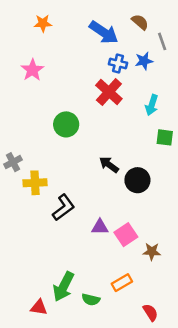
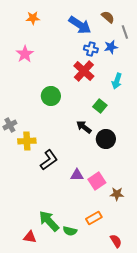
green square: (165, 137) -> (100, 106), moved, turned 32
green arrow: (64, 287) -> (49, 221), turned 110

